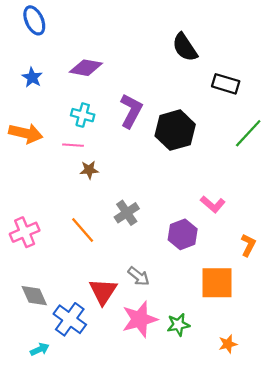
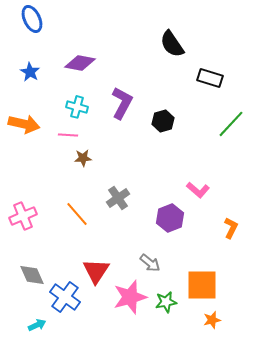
black hexagon: (175, 130) -> (163, 121), size x0.6
gray arrow: (139, 276) -> (150, 263), moved
orange square: (217, 283) -> (202, 285), moved

